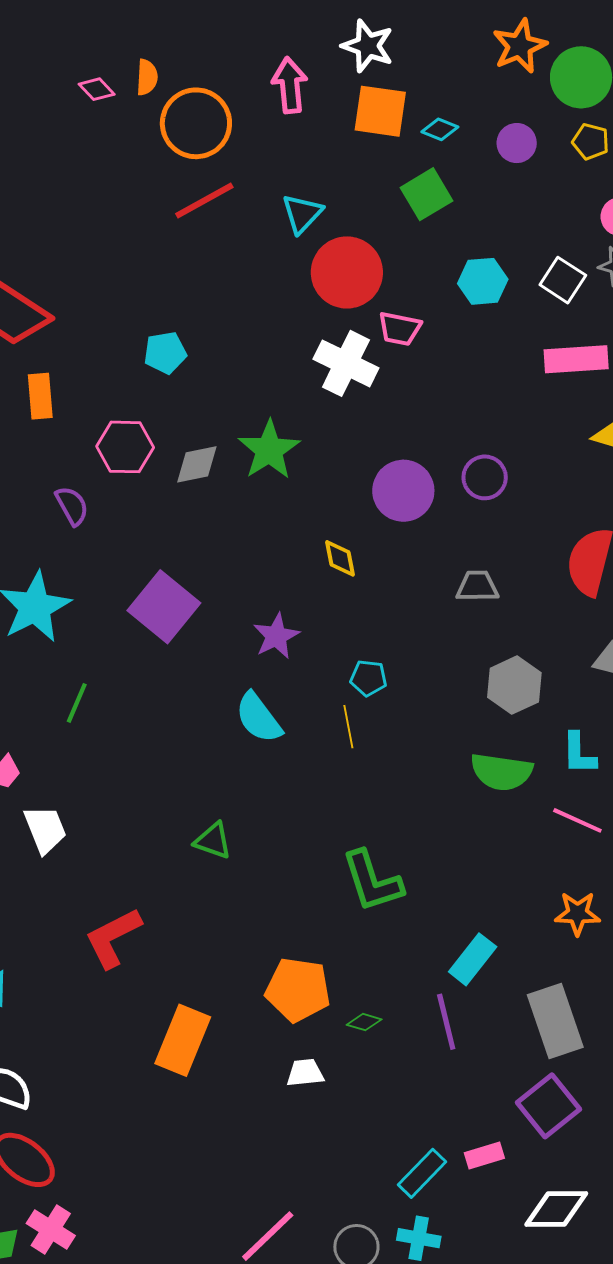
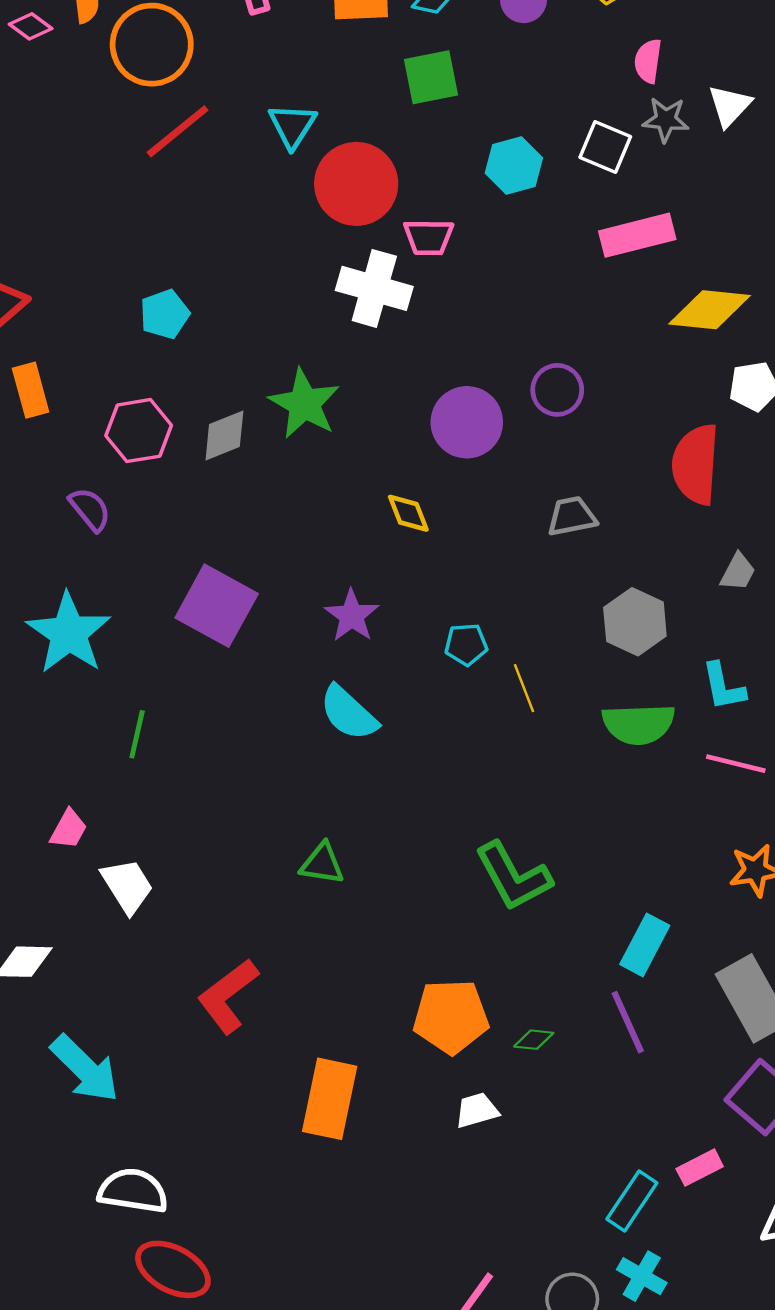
green square: (427, 194) -> (431, 77), turned 30
yellow line: (348, 727) -> (524, 688), moved
cyan cross: (419, 1238) -> (642, 1276), turned 30

